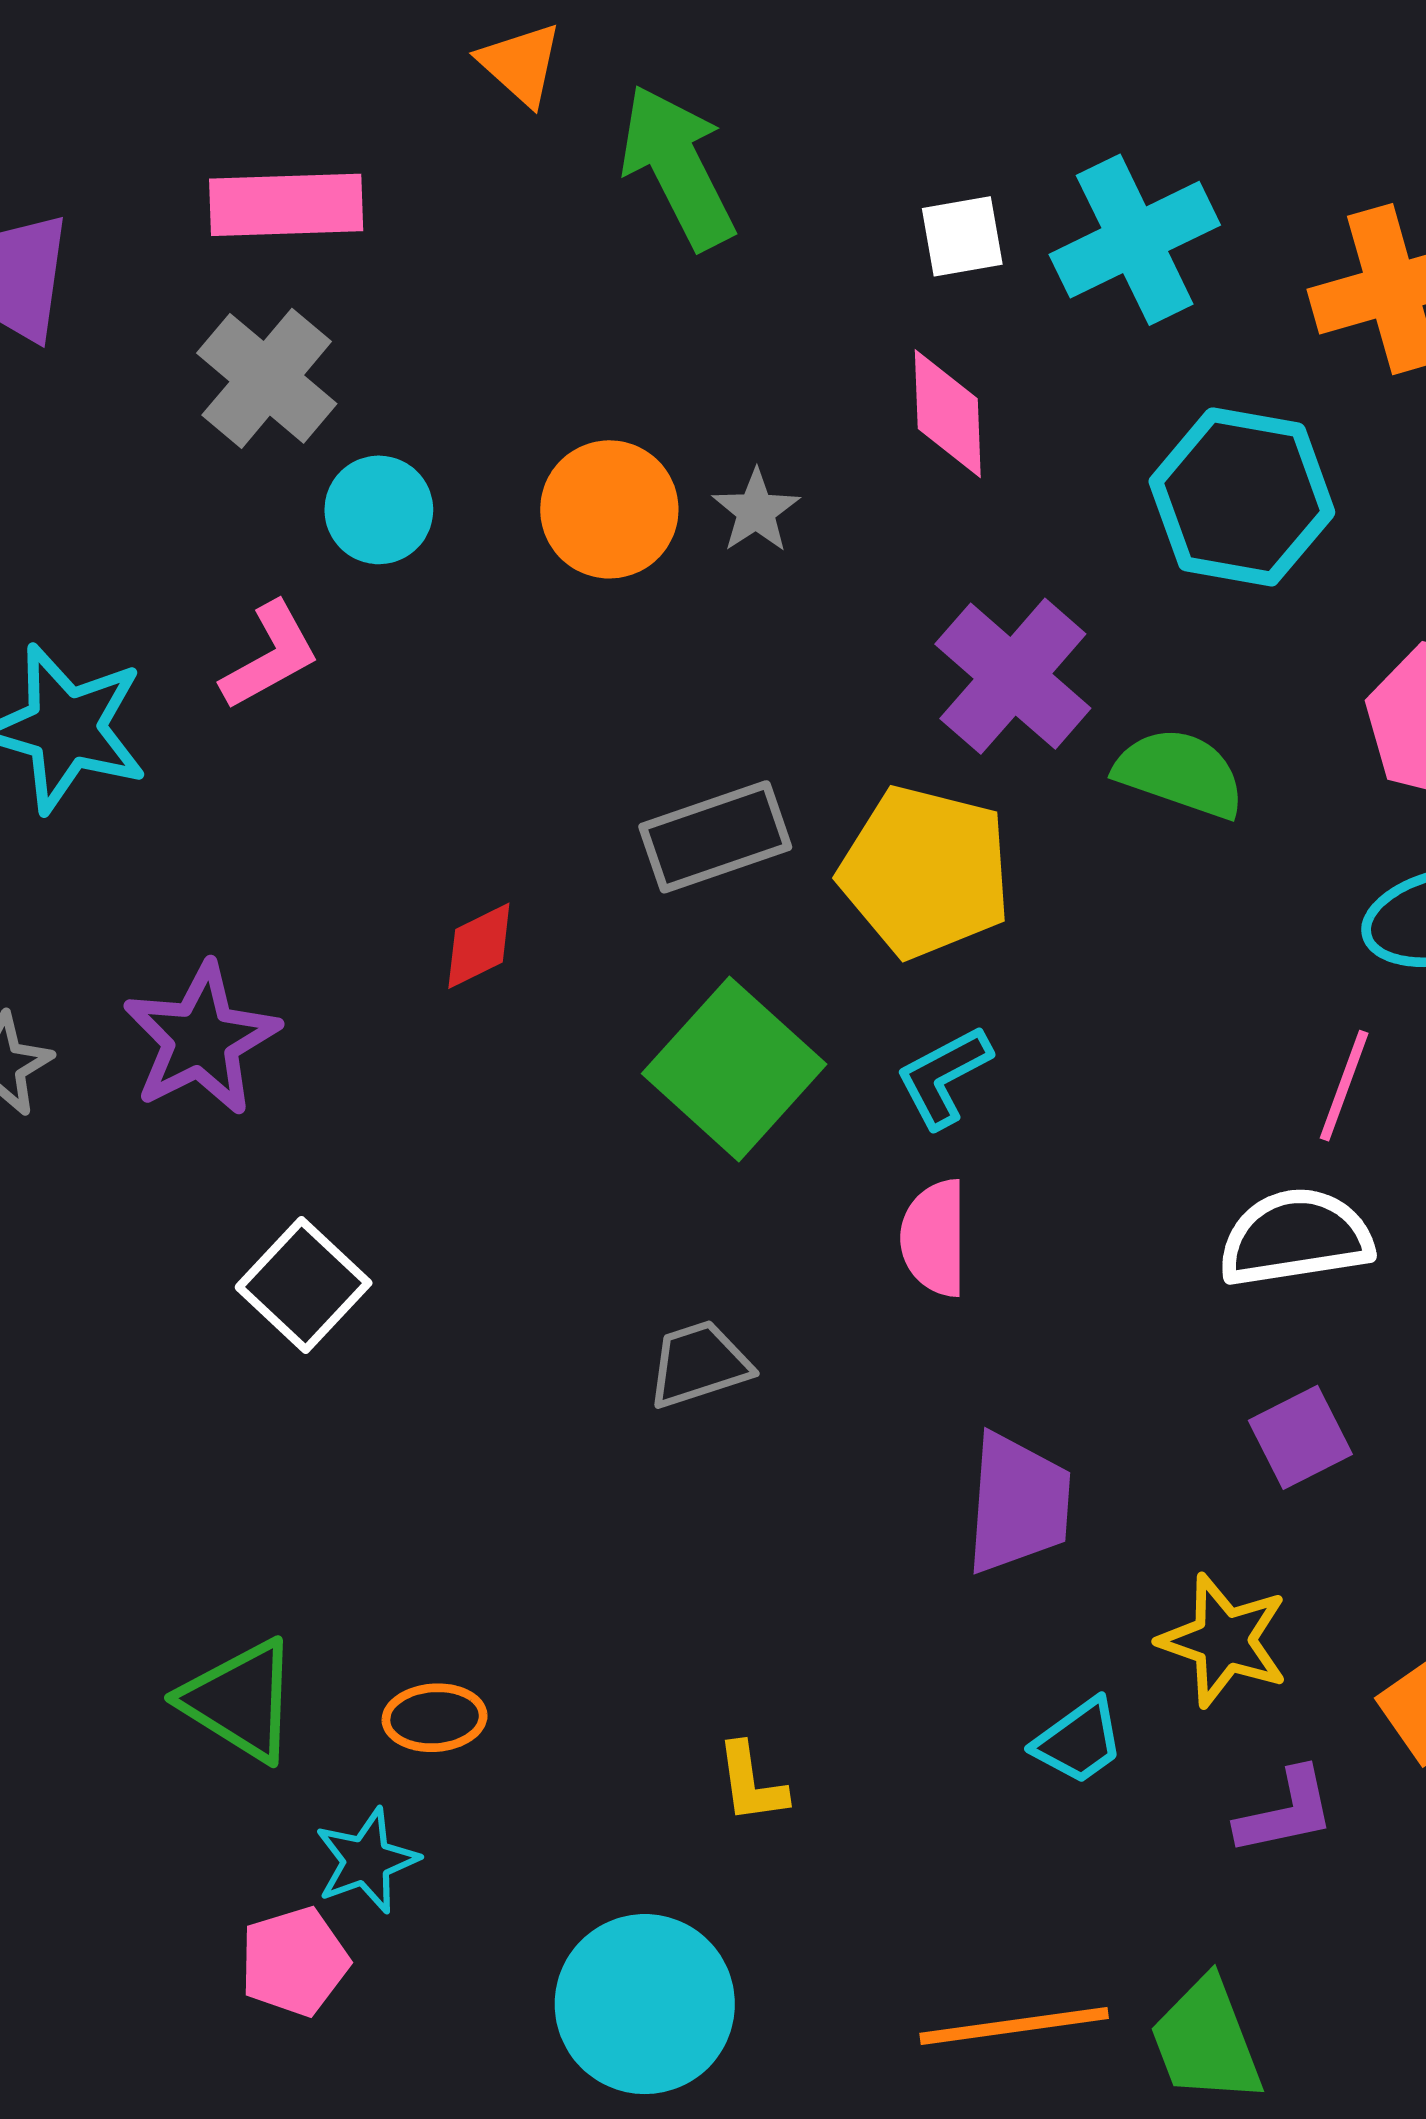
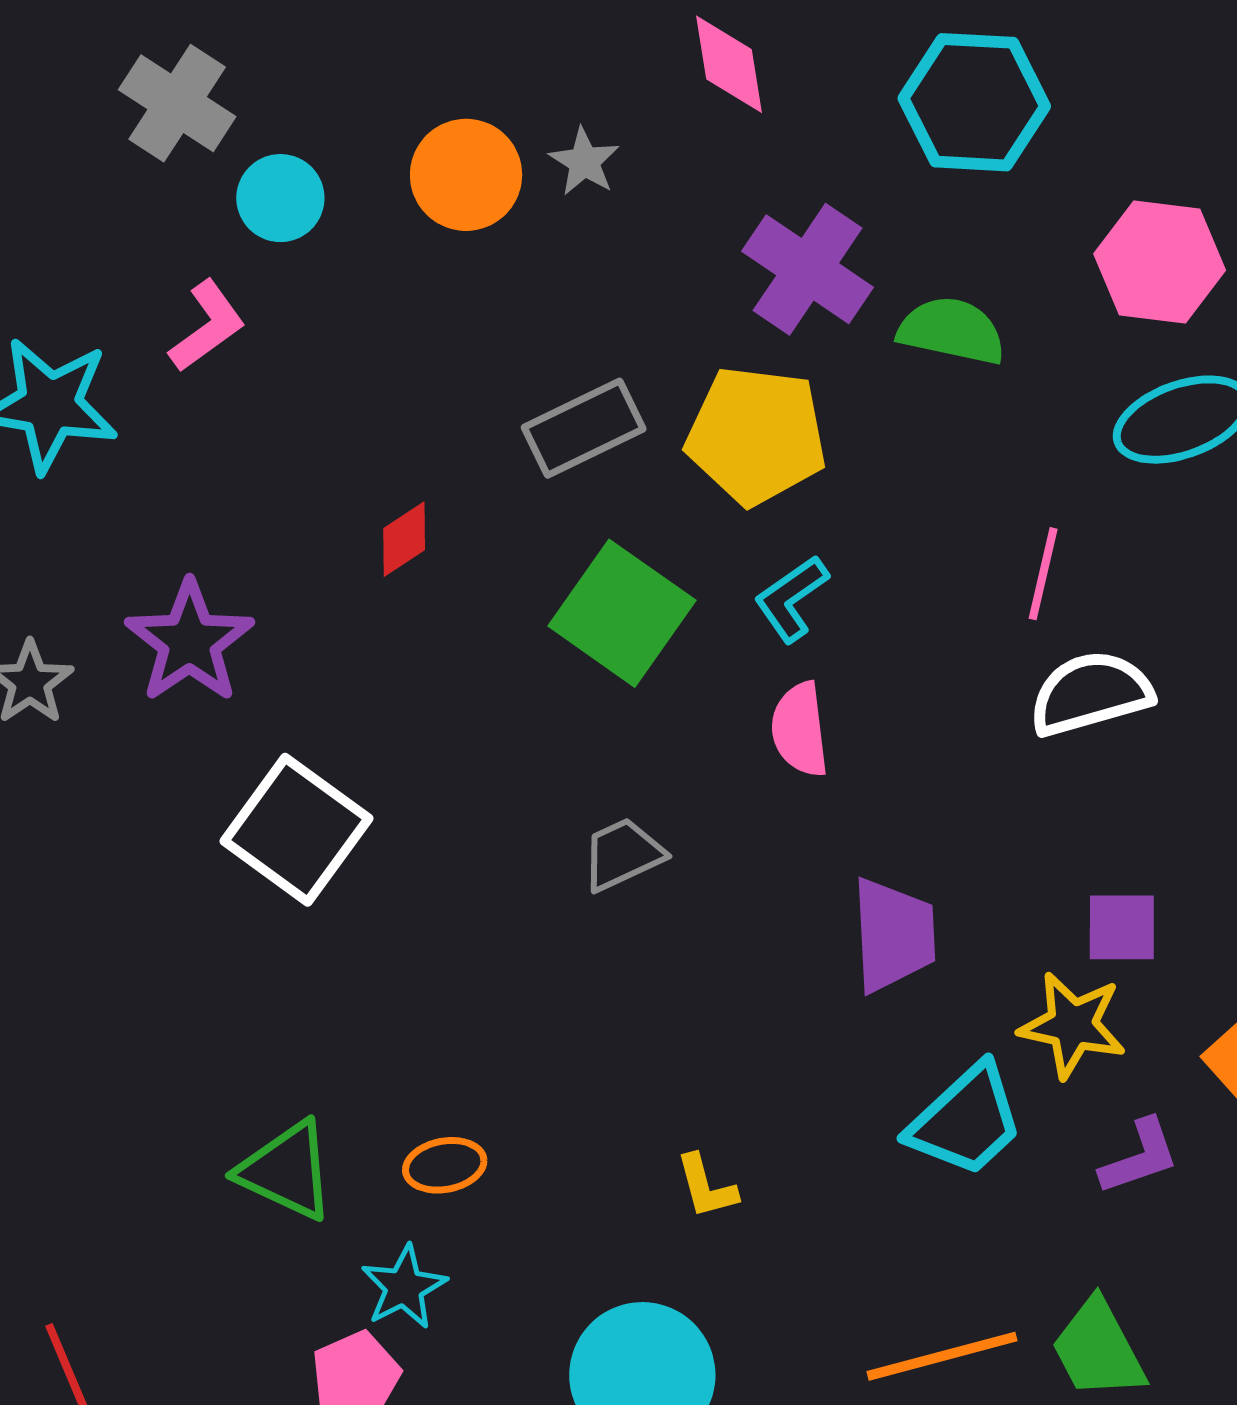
pink line: (1344, 1086) -> (1043, 574), moved
white square: (304, 1285) -> (296, 830), size x1.4
purple square: (1300, 1437) -> (1122, 927), moved, turned 34
cyan trapezoid: (1079, 1741) -> (966, 1120), size x1.6

